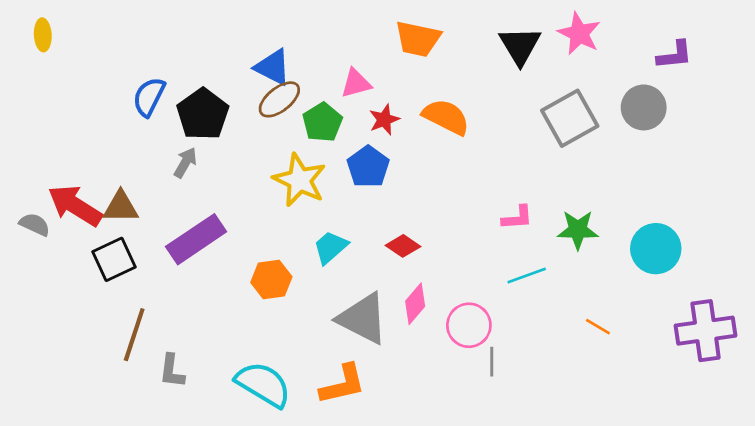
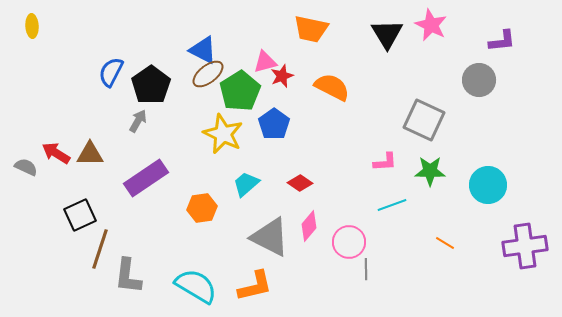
gray square: (570, 118) -> (424, 120), moved, turned -36
red star: (384, 120) -> (282, 76), moved
green pentagon: (322, 122) -> (240, 91), size x1.4
red arrow: (75, 206) -> (56, 153), size x0.7
black square: (114, 259) -> (80, 215), moved
gray L-shape: (172, 371) -> (128, 276), size x1.4

